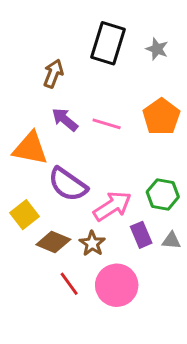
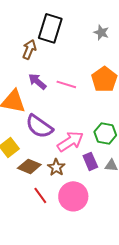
black rectangle: (108, 43) -> (50, 28), moved

